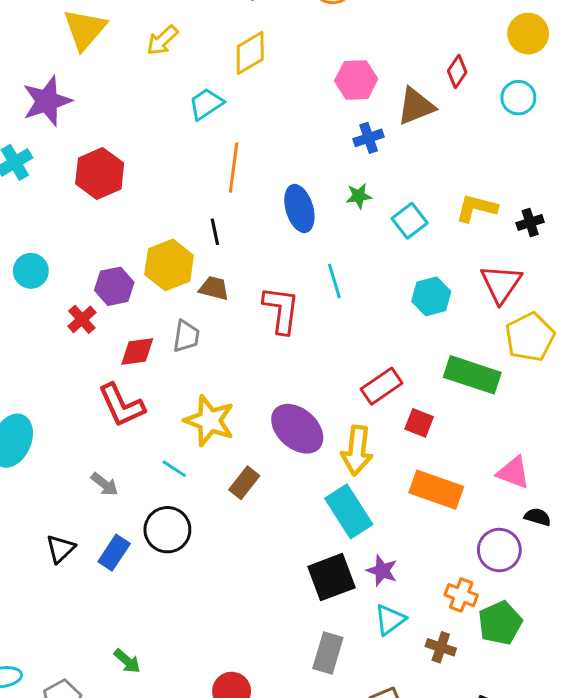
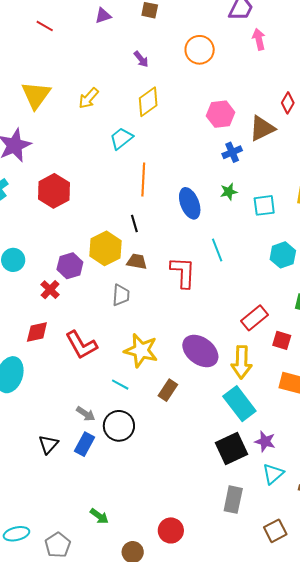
cyan square: (410, 221) -> (264, 205), turned 35
red diamond: (137, 352) -> (37, 332), moved
gray arrow: (104, 484) -> (86, 414), moved

